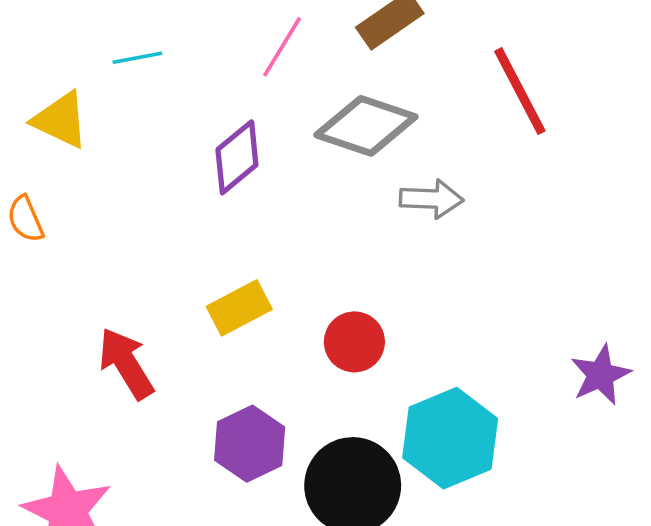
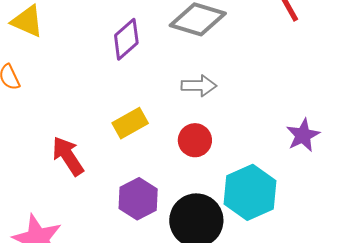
gray arrow: (432, 199) -> (199, 86), moved
purple star: (600, 375) -> (303, 135), moved

